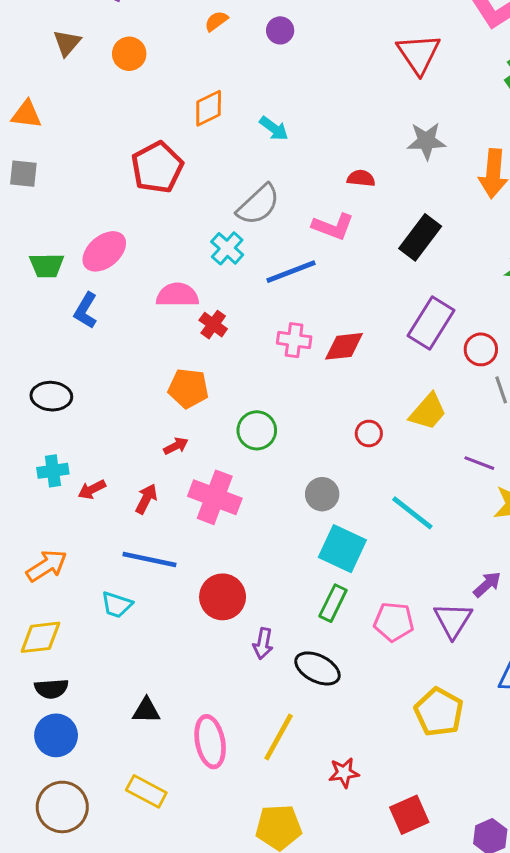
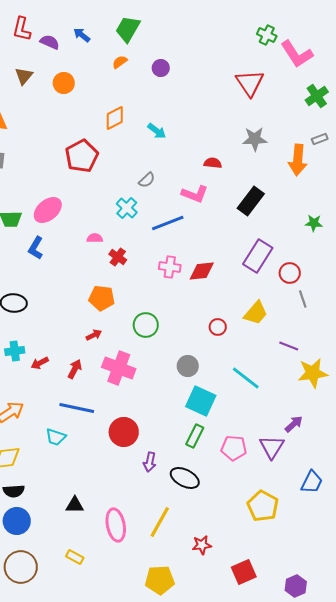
gray semicircle: (258, 205) -> (147, 180), size x0.6
pink semicircle: (177, 295) -> (95, 238), size x0.6
yellow rectangle: (146, 791) -> (75, 557), size x0.7

